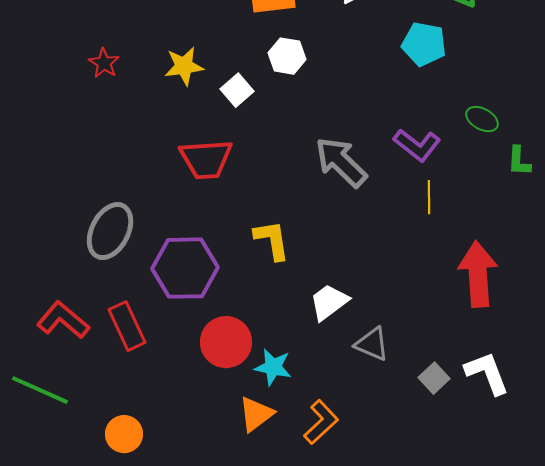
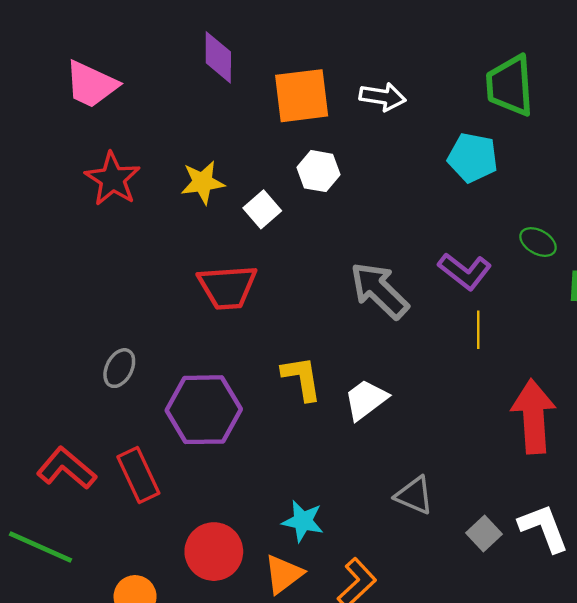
red star: (104, 63) -> (113, 179), size x1.6
gray ellipse: (110, 231) -> (119, 368), size x0.6
white trapezoid: (329, 302) -> (366, 400), moved
red circle: (226, 342) -> (214, 552), moved

